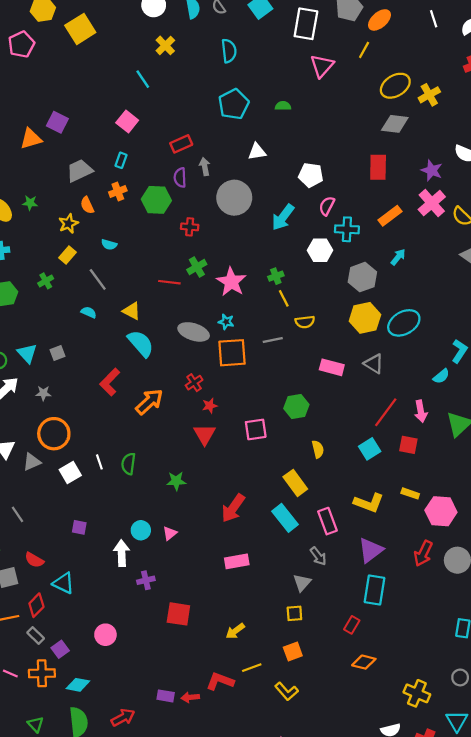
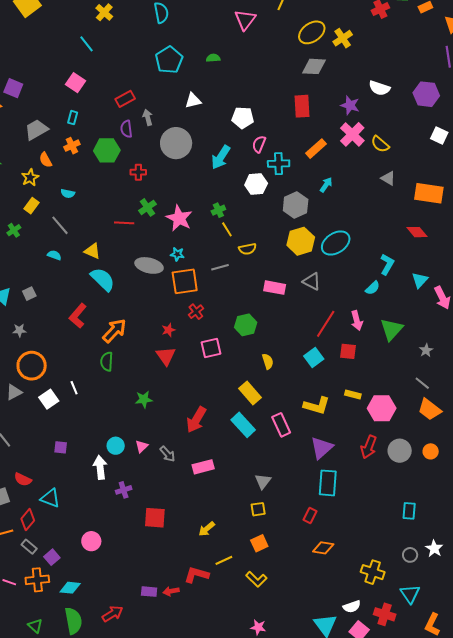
red cross: (194, 383) -> (196, 312), moved
green semicircle: (128, 464) -> (107, 361), moved
gray arrow: (318, 556) -> (167, 454), moved

